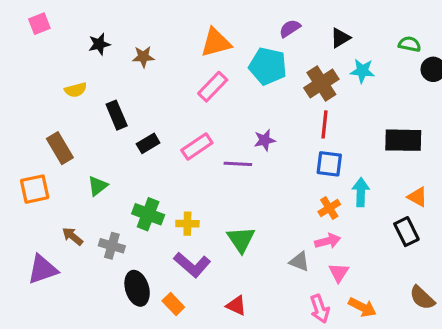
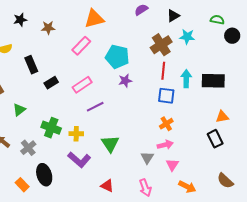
cyan pentagon: (268, 66) -> (117, 57), moved
pink rectangle: (213, 87) -> (81, 46), moved
purple line: (238, 164) -> (95, 107), moved, turned -30
cyan arrow: (361, 192) -> (186, 79), moved
orange triangle: (417, 197) -> (222, 117), turned -40
gray cross: (112, 246) -> (28, 148), turned 35
gray triangle: (299, 262) -> (147, 158), turned 40
orange rectangle: (173, 304) -> (22, 185), moved
pink arrow: (320, 309) -> (145, 188), moved

